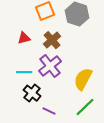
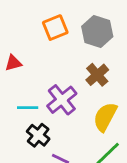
red triangle: (24, 38) -> (13, 63), moved
brown cross: (52, 40) -> (97, 75), moved

